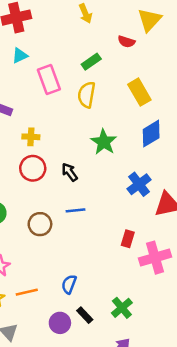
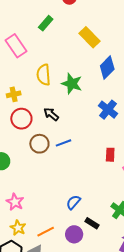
yellow semicircle: (87, 95) -> (44, 75), moved
brown circle: (40, 224) -> (39, 144), moved
blue semicircle: (69, 284) -> (73, 202), turned 35
orange line: (27, 292) -> (46, 232), moved

